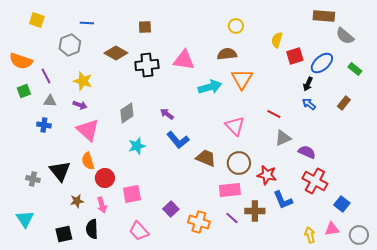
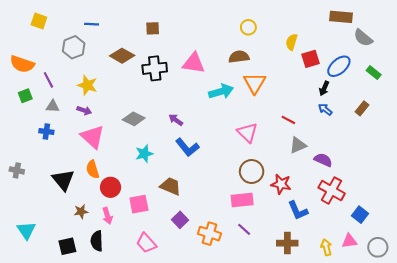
gray diamond: (127, 113) -> (134, 119), turned 60
brown trapezoid: (206, 158) -> (171, 186), moved
gray cross: (33, 179) -> (17, 170), moved
brown cross: (255, 211) -> (287, 243), moved

